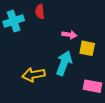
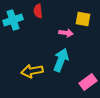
yellow square: (87, 48) -> (83, 19), moved
pink rectangle: (92, 86) -> (88, 82), turned -48

